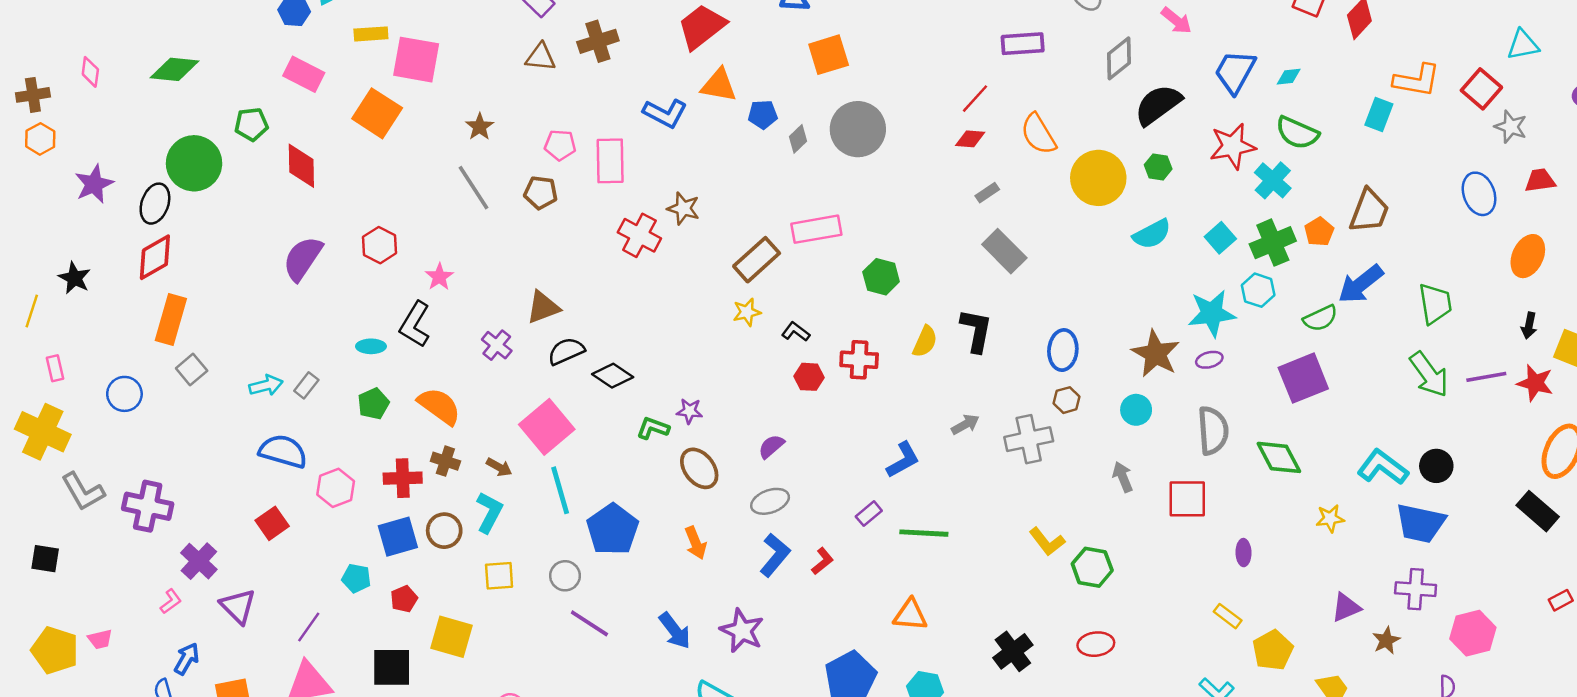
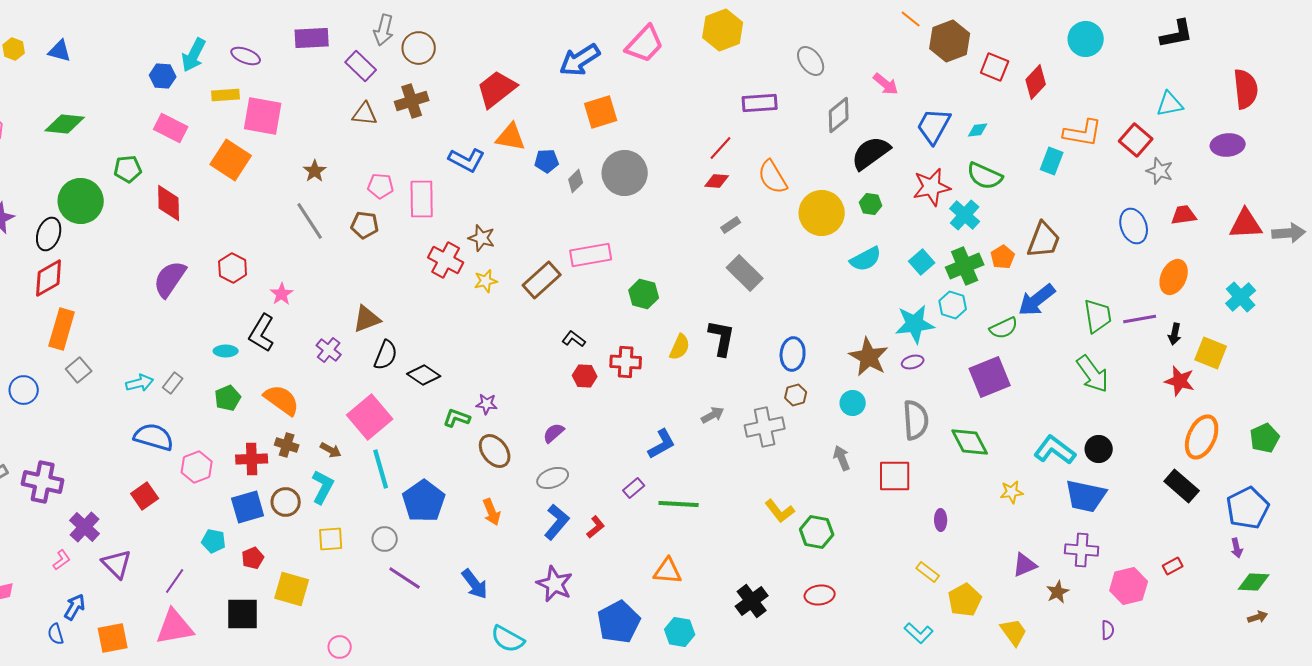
yellow star: (747, 312) -> (486, 281), moved
black semicircle: (566, 351) -> (386, 355), turned 136
purple line: (1486, 377) -> (1140, 319), moved
red rectangle: (1561, 600) -> (1173, 566), moved
purple star: (742, 631) -> (555, 584), moved

